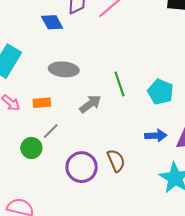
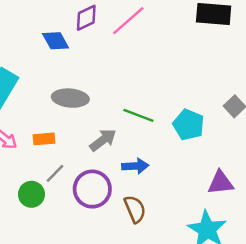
green line: (119, 84) -> (138, 115), turned -50
blue arrow: (156, 136) -> (135, 166), moved
purple circle: (82, 167) -> (92, 189), moved

